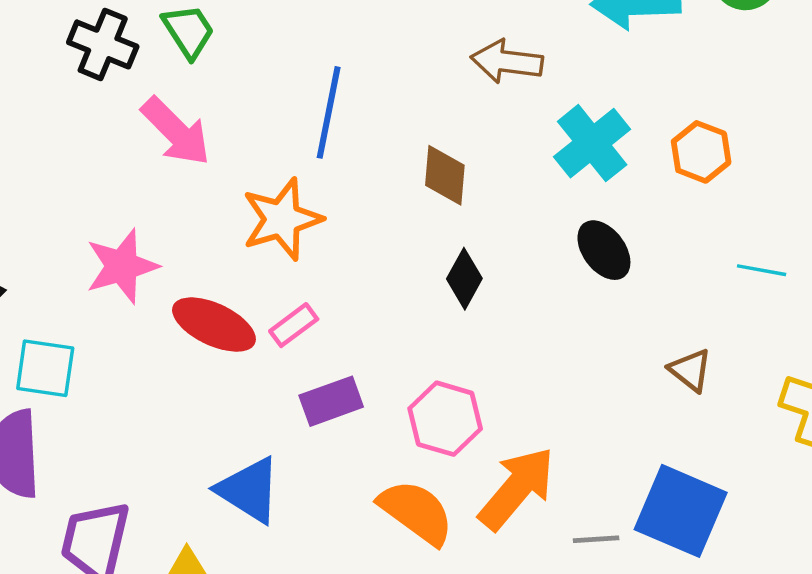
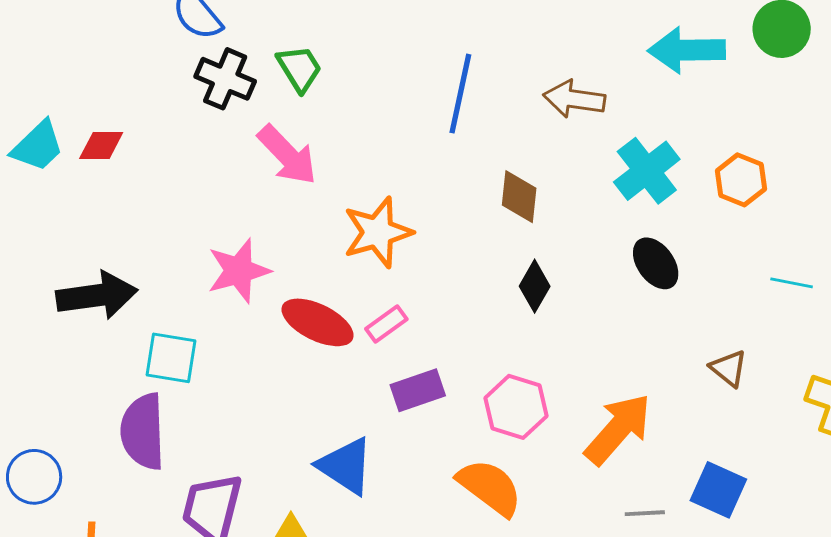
blue line: (329, 112) -> (460, 94), moved
orange arrow: (517, 488) -> (618, 429), moved
blue square: (681, 511) -> (718, 490), size x0.7

